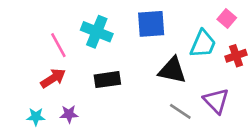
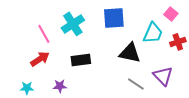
cyan cross: (97, 32) -> (73, 24), turned 35
purple star: (69, 114) -> (60, 86), moved

